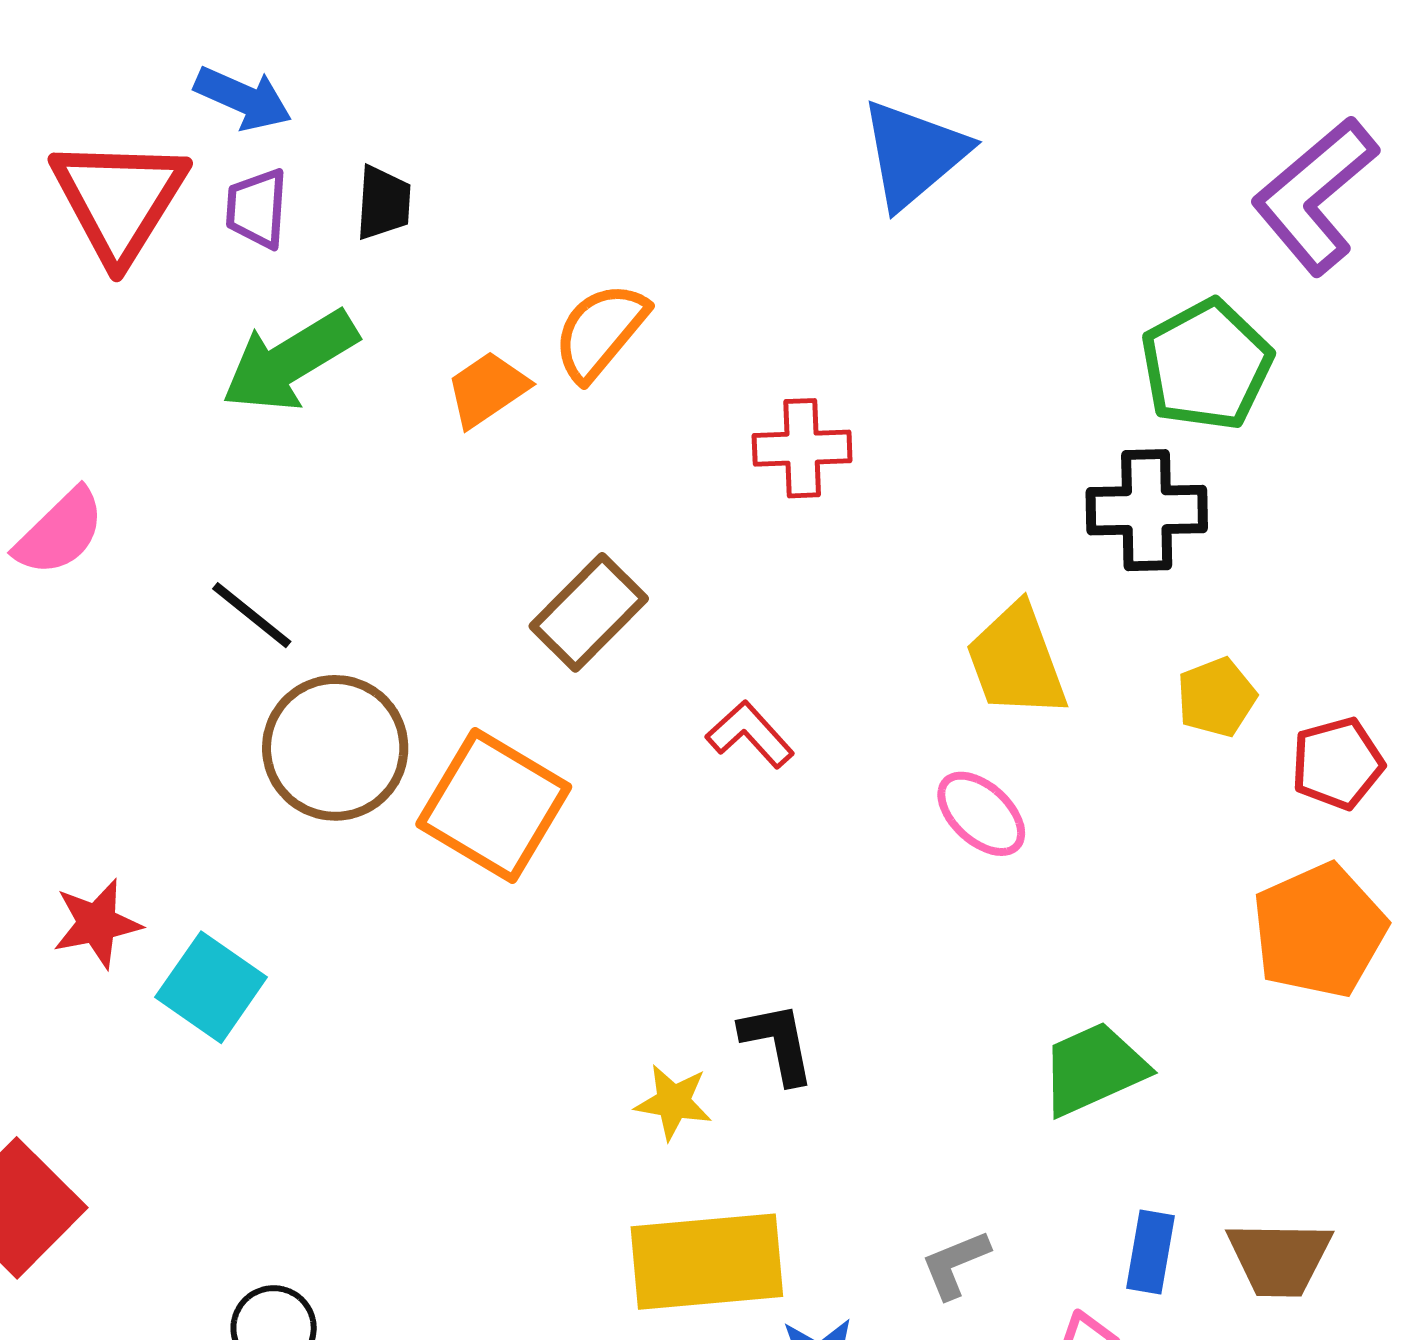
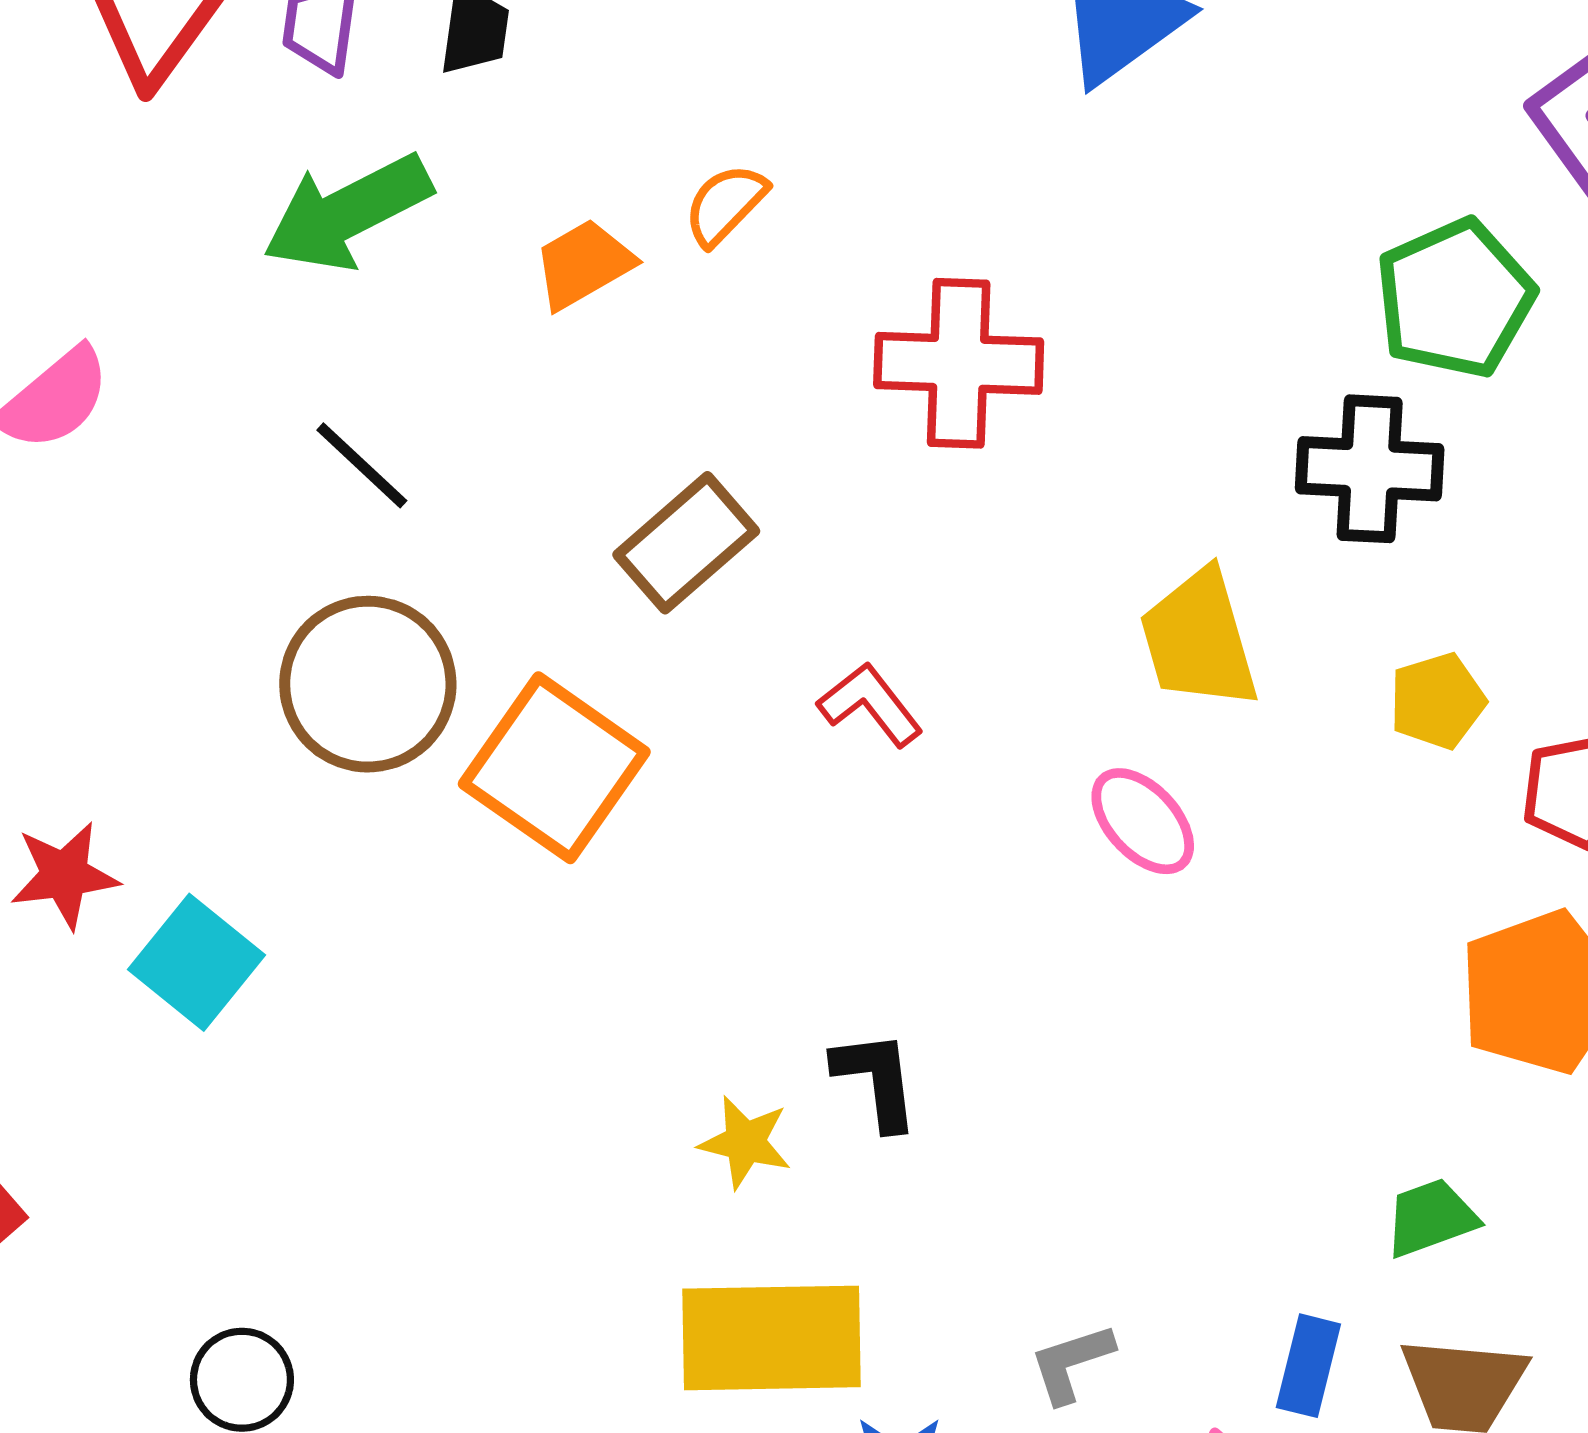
orange semicircle: (600, 332) -> (725, 204), size x0.7
red cross: (802, 448) -> (959, 363), size x1.4
black line: (252, 615) -> (362, 465), moved
green trapezoid: (1094, 1069) -> (1431, 1218), moved, size x0.7

